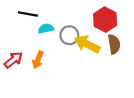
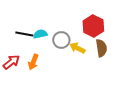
black line: (28, 14) -> (24, 34), moved
yellow arrow: (87, 44) -> (77, 48), size x0.7

